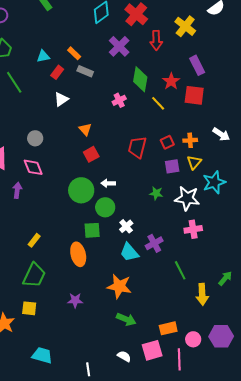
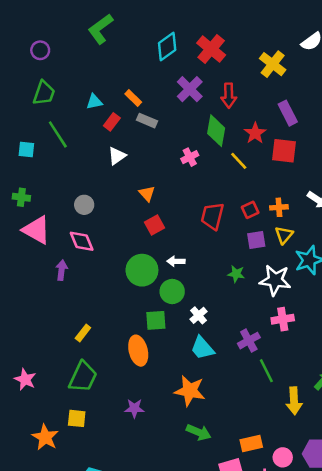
red arrow: (156, 40) -> (229, 95), moved
purple cross: (154, 243) -> (249, 341), moved

